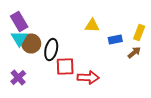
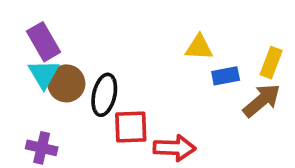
yellow triangle: (92, 26) -> (199, 47), moved
brown arrow: (134, 52) -> (262, 100), size x1.5
purple cross: (18, 78) -> (42, 148), turned -35

